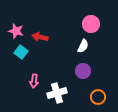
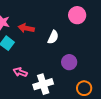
white semicircle: (83, 46) -> (53, 37), moved
pink arrow: (34, 81) -> (20, 72), turned 104

